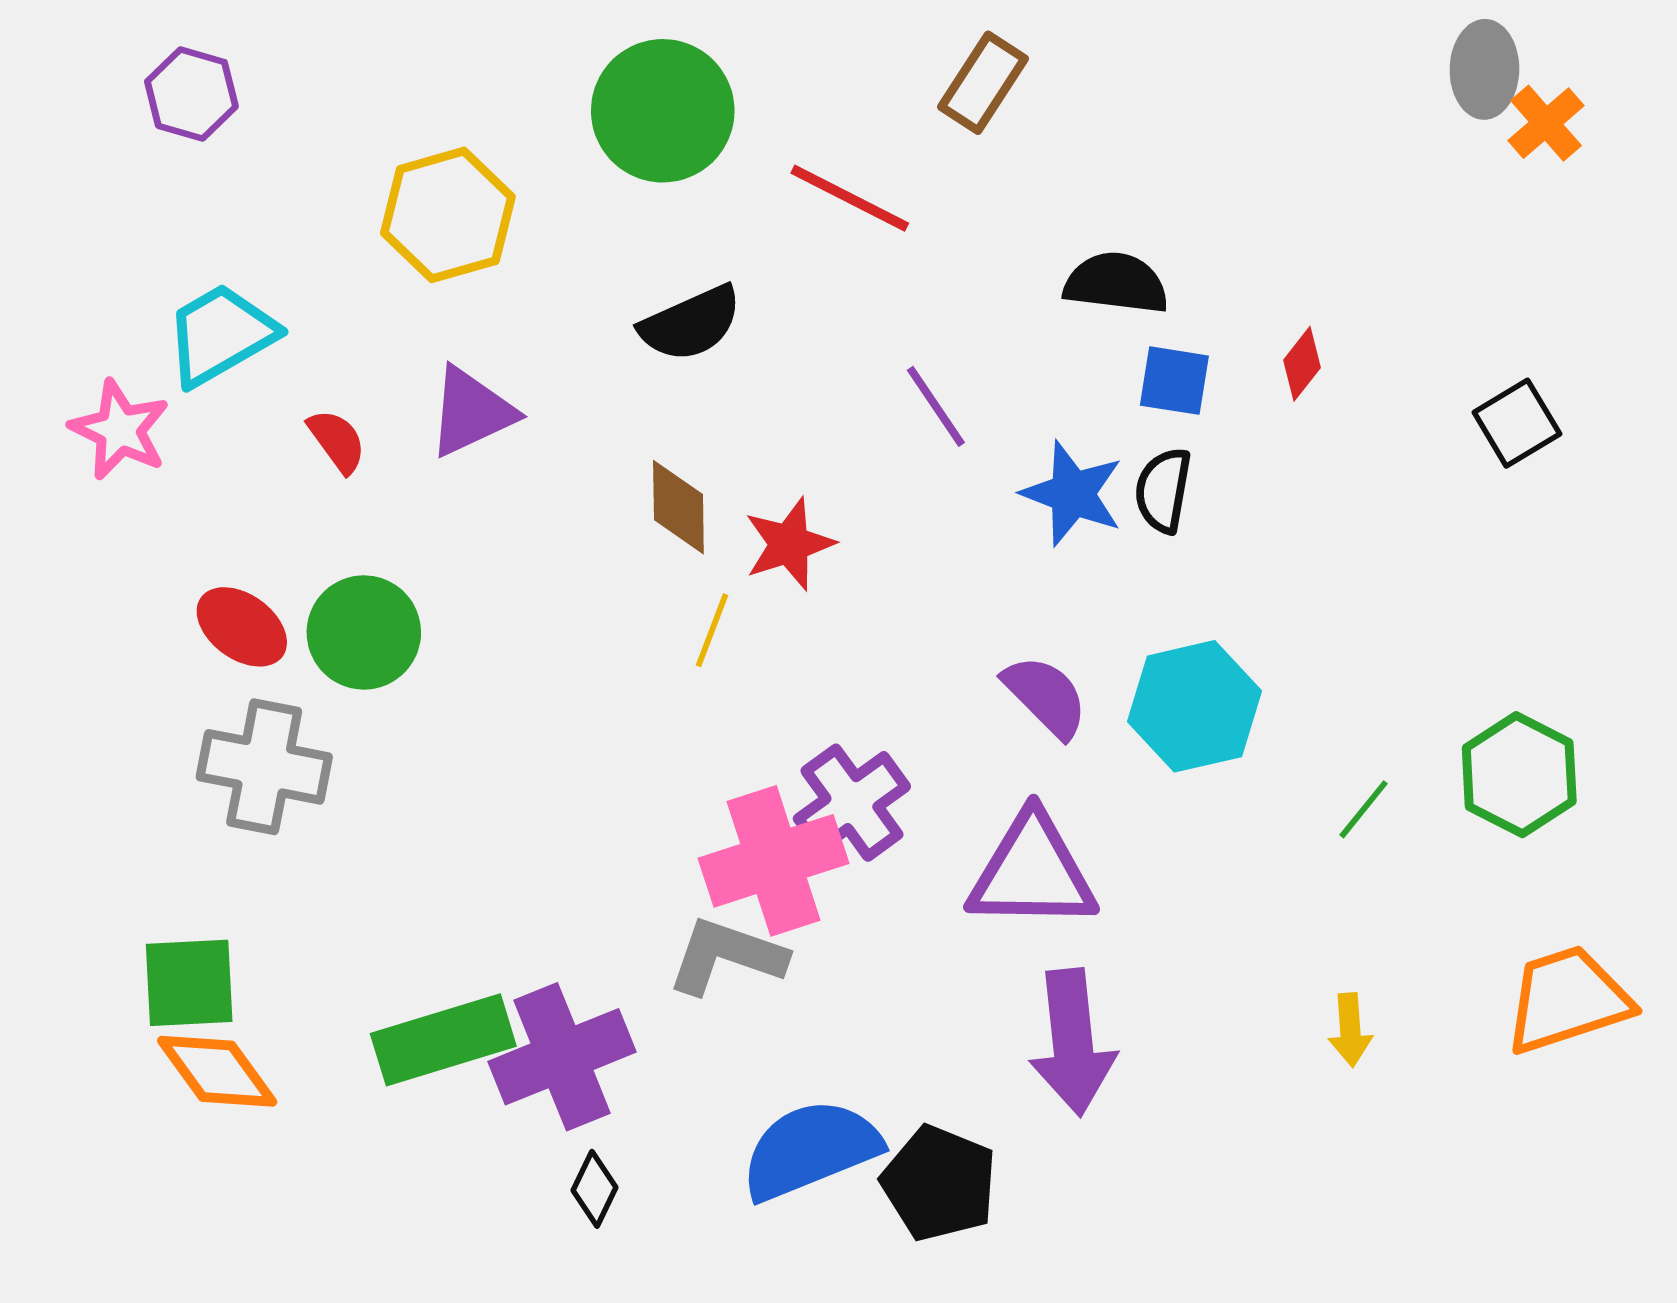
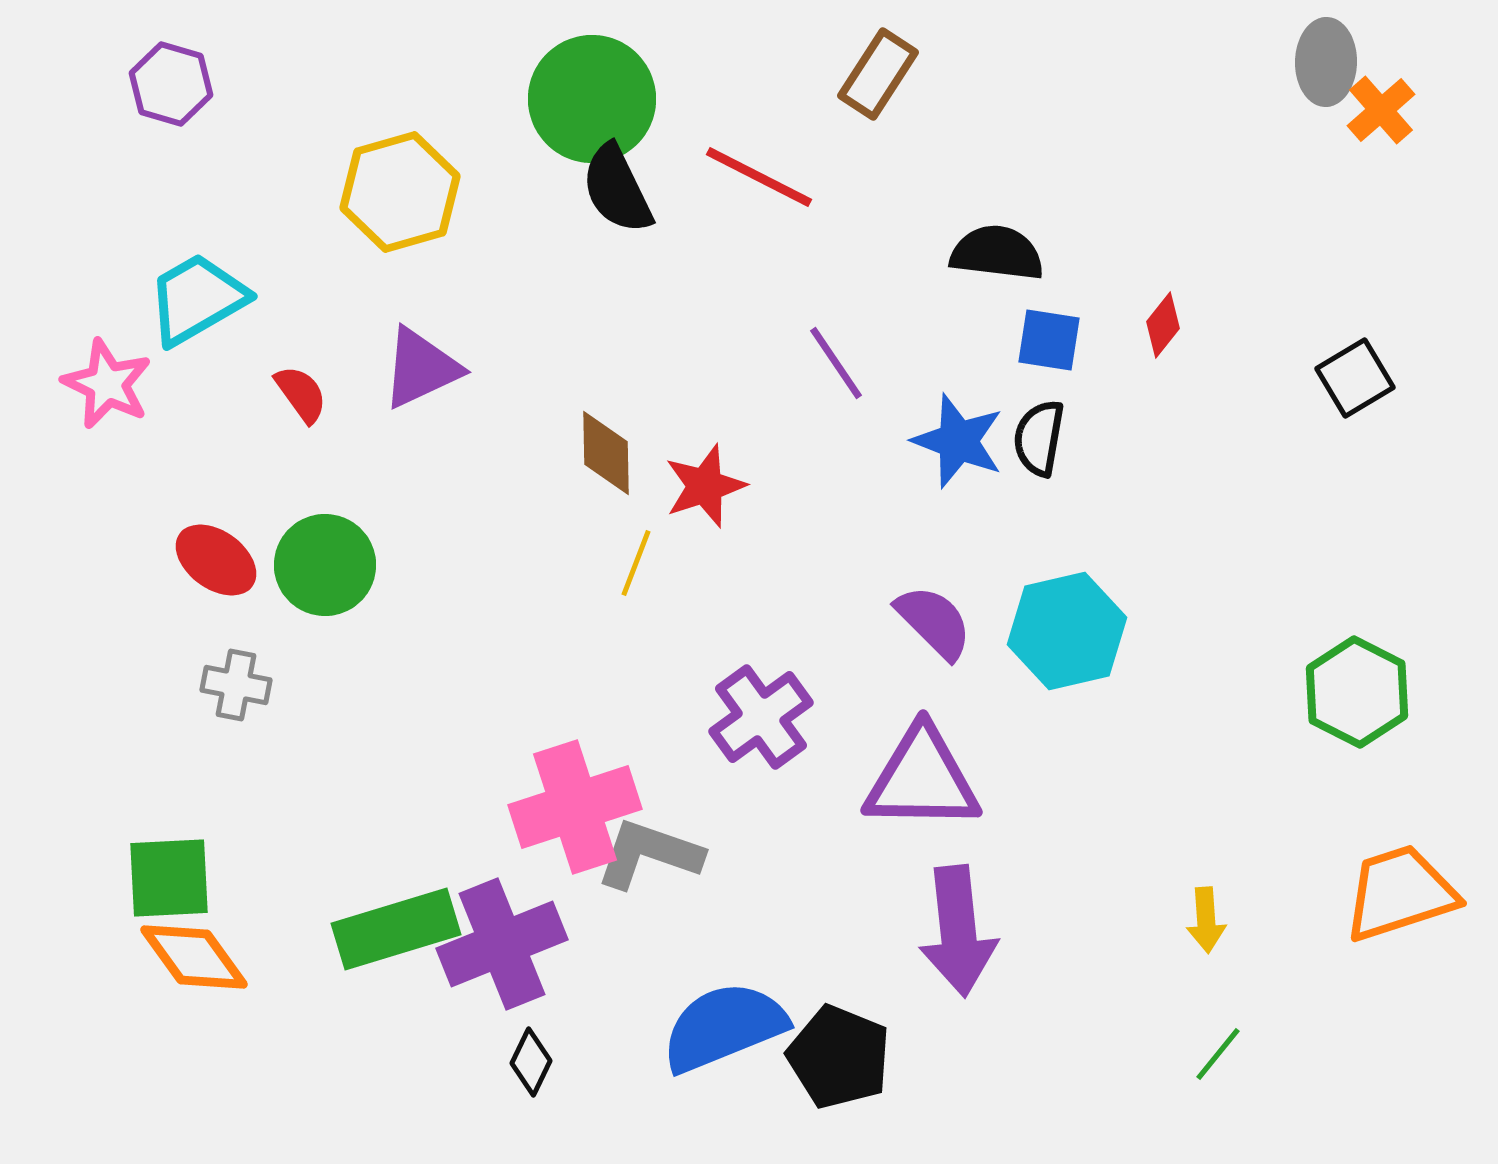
black semicircle: (691, 323) -> (617, 189), moved, turned 88
gray cross: (264, 767) -> (236, 685), size x0.6
green line: (1364, 809) -> (1218, 1054), moved
pink cross: (774, 861) -> (575, 807), moved

